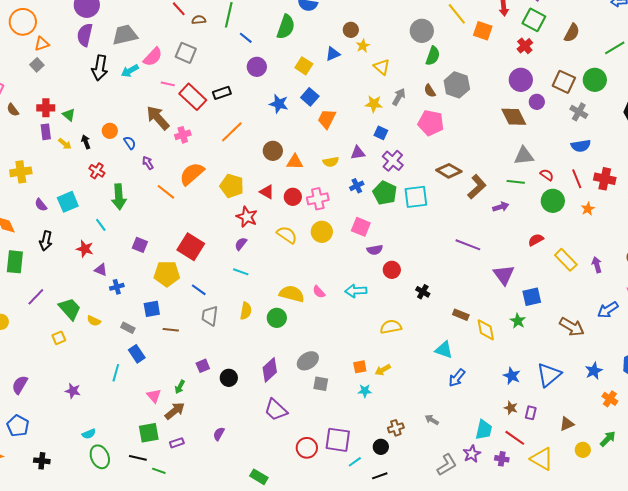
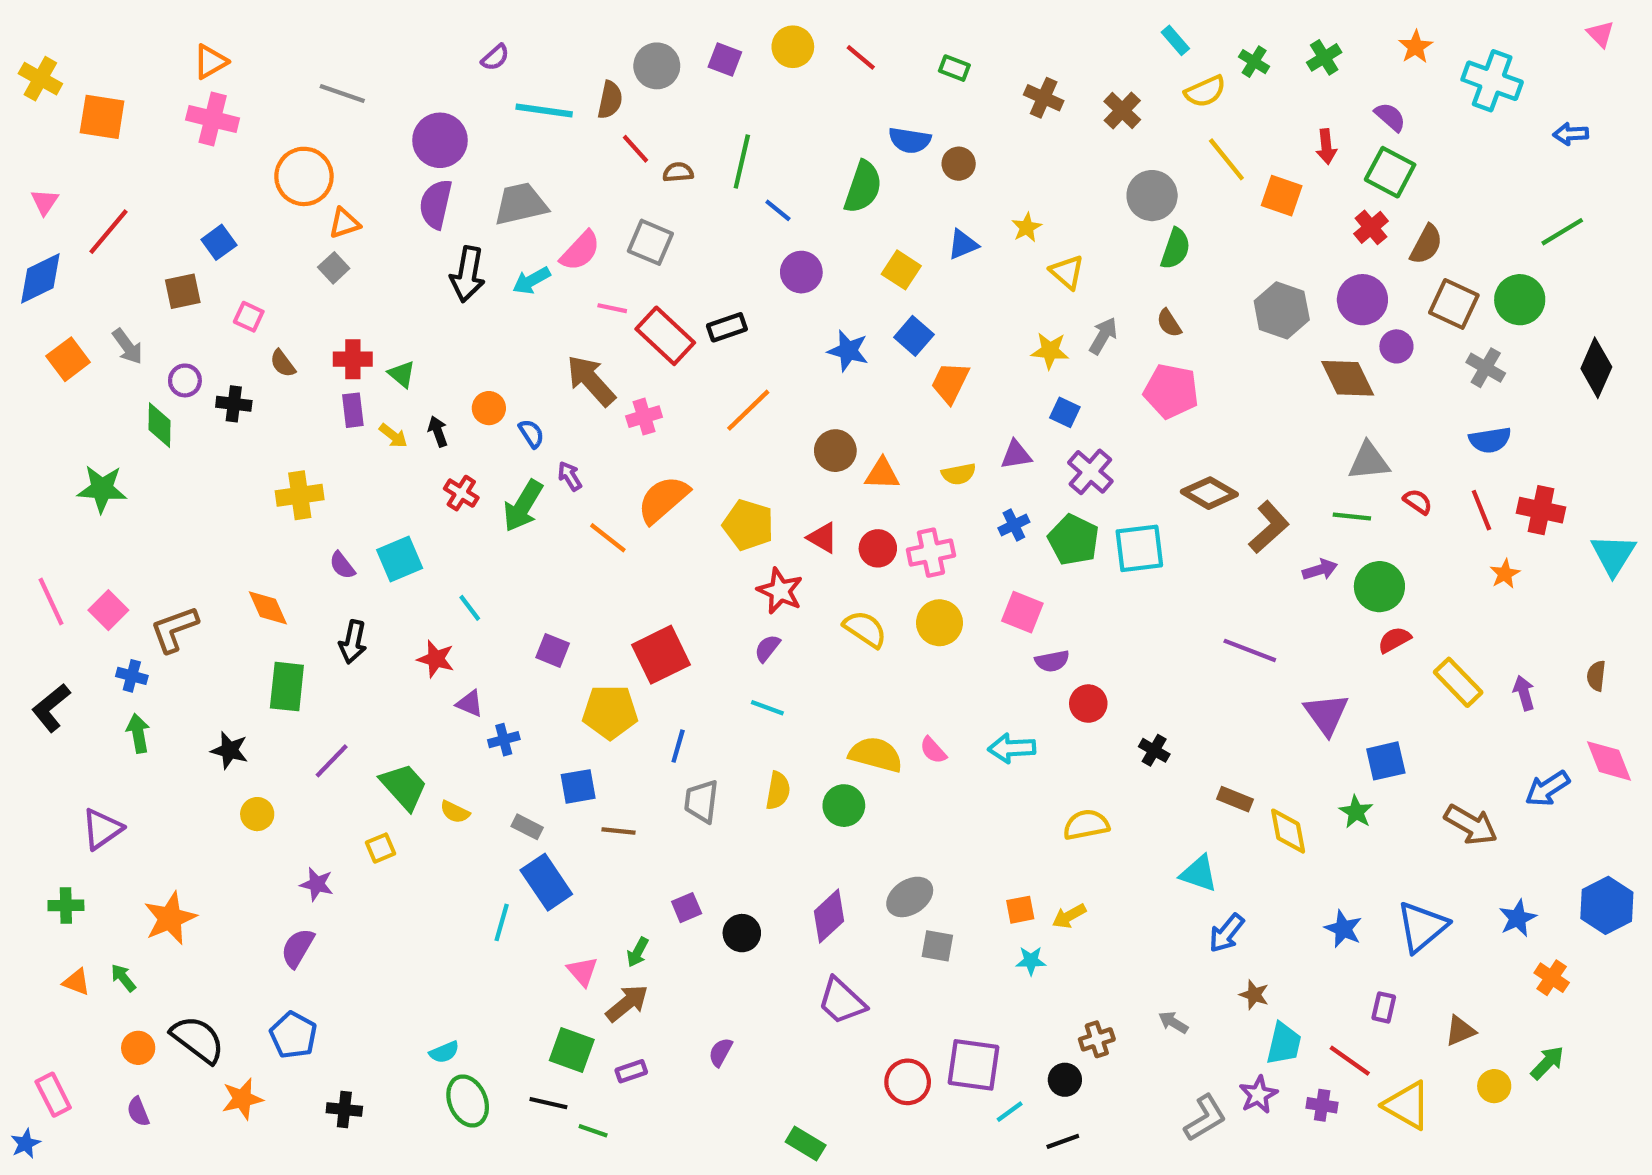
brown circle: (351, 30) -> (959, 164), moved
brown semicircle: (572, 33) -> (1426, 244), moved
gray hexagon: (457, 85) -> (1282, 310), moved
green arrow: (119, 197) -> (523, 506), moved, turned 35
green circle: (553, 201) -> (1379, 587), moved
red square: (191, 247) -> (661, 655), turned 32
blue line: (199, 290) -> (678, 746), turned 70
blue rectangle: (137, 354) -> (546, 882), size x1.4
purple star: (73, 391) -> (317, 884), moved
brown star: (511, 408) -> (1254, 995), moved
green square: (149, 433) -> (572, 1050), turned 30

